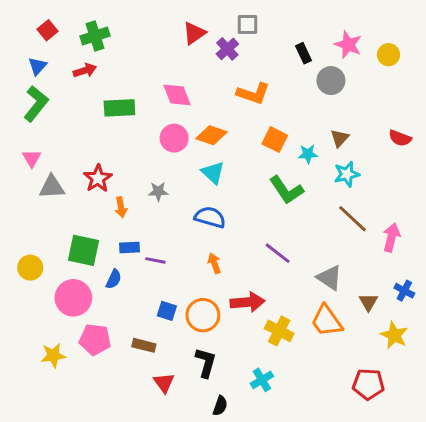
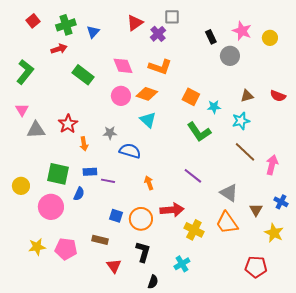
blue triangle: (37, 66) -> (93, 32), moved
orange L-shape: (253, 94) -> (160, 67), moved
green rectangle: (119, 108) -> (83, 75), turned 40
brown triangle: (340, 138) -> (247, 96), moved, turned 32
blue semicircle: (210, 217) -> (130, 151), moved
pink pentagon: (95, 340) -> (66, 249), moved

